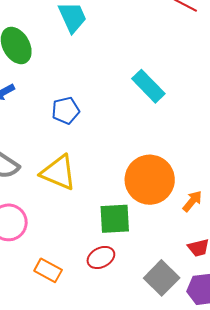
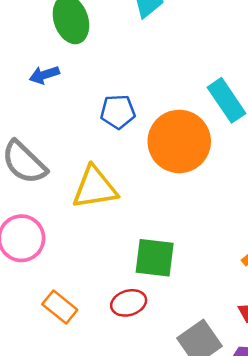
yellow triangle: (58, 173) -> (95, 188), turned -42
orange circle: (150, 180) -> (179, 141), moved

